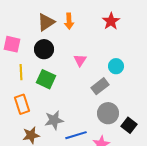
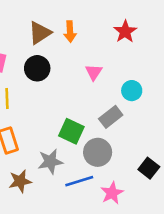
pink triangle: (80, 60) -> (94, 72), moved
green square: (46, 79) -> (71, 131), moved
gray circle: (108, 113) -> (98, 152), moved

